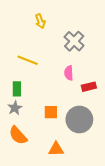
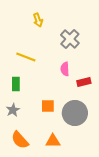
gray star: (15, 108) -> (13, 110), moved
orange semicircle: (18, 135) -> (20, 140), moved

